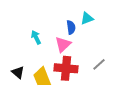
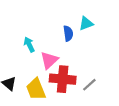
pink triangle: (63, 44) -> (49, 60), moved
gray line: (99, 64) -> (89, 85), moved

